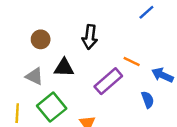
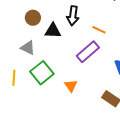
orange line: (132, 62) -> (99, 30), moved
black triangle: (64, 68) -> (53, 31), moved

